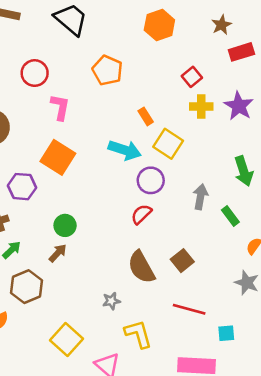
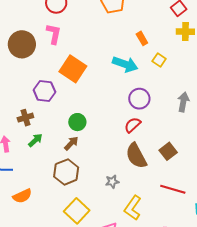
pink L-shape: (60, 107) -> (54, 34), moved
yellow square: (168, 144) -> (159, 60), size x0.6
purple circle: (151, 180) -> (139, 99), moved
red semicircle: (141, 214) -> (133, 125), moved
brown hexagon: (26, 287) -> (66, 172), moved
yellow L-shape: (138, 334) -> (133, 208), turned -130

